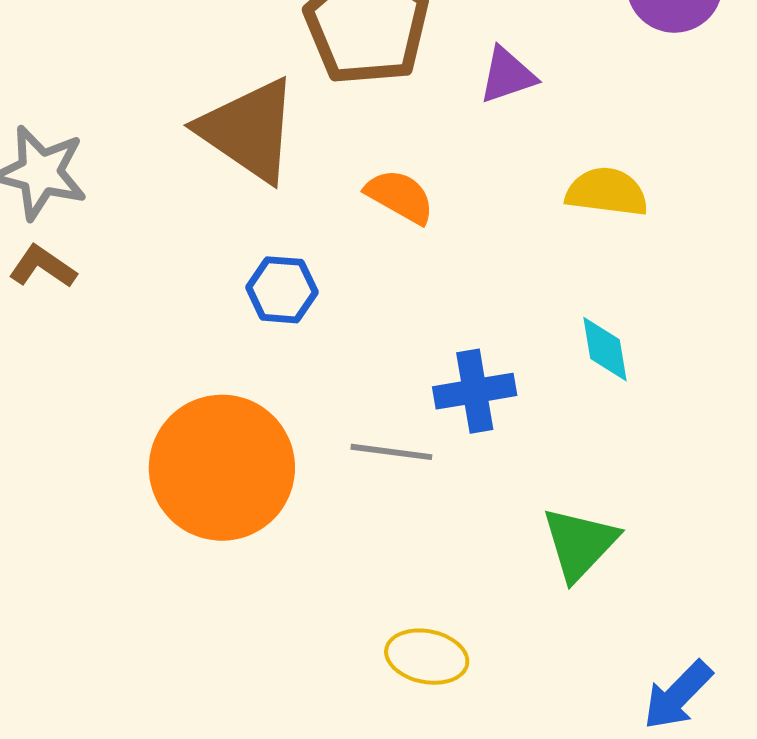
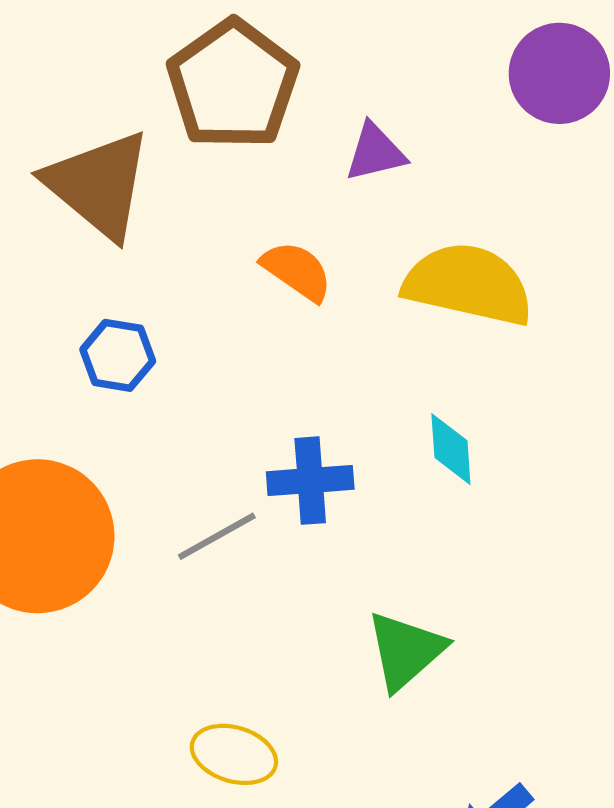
yellow semicircle: (607, 192) -> (468, 284), size x1.5
orange semicircle: (400, 196) -> (297, 271), moved
gray line: (391, 452) -> (217, 536), turned -42

